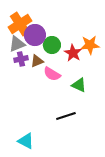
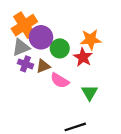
orange star: (90, 45) -> (91, 40), moved
purple cross: (21, 59) -> (25, 64), turned 32
green triangle: (79, 85) -> (90, 93), turned 35

